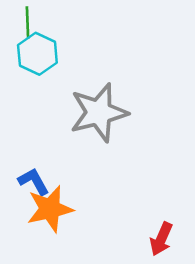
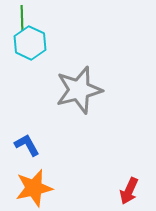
orange star: (50, 209) -> (34, 188), moved

